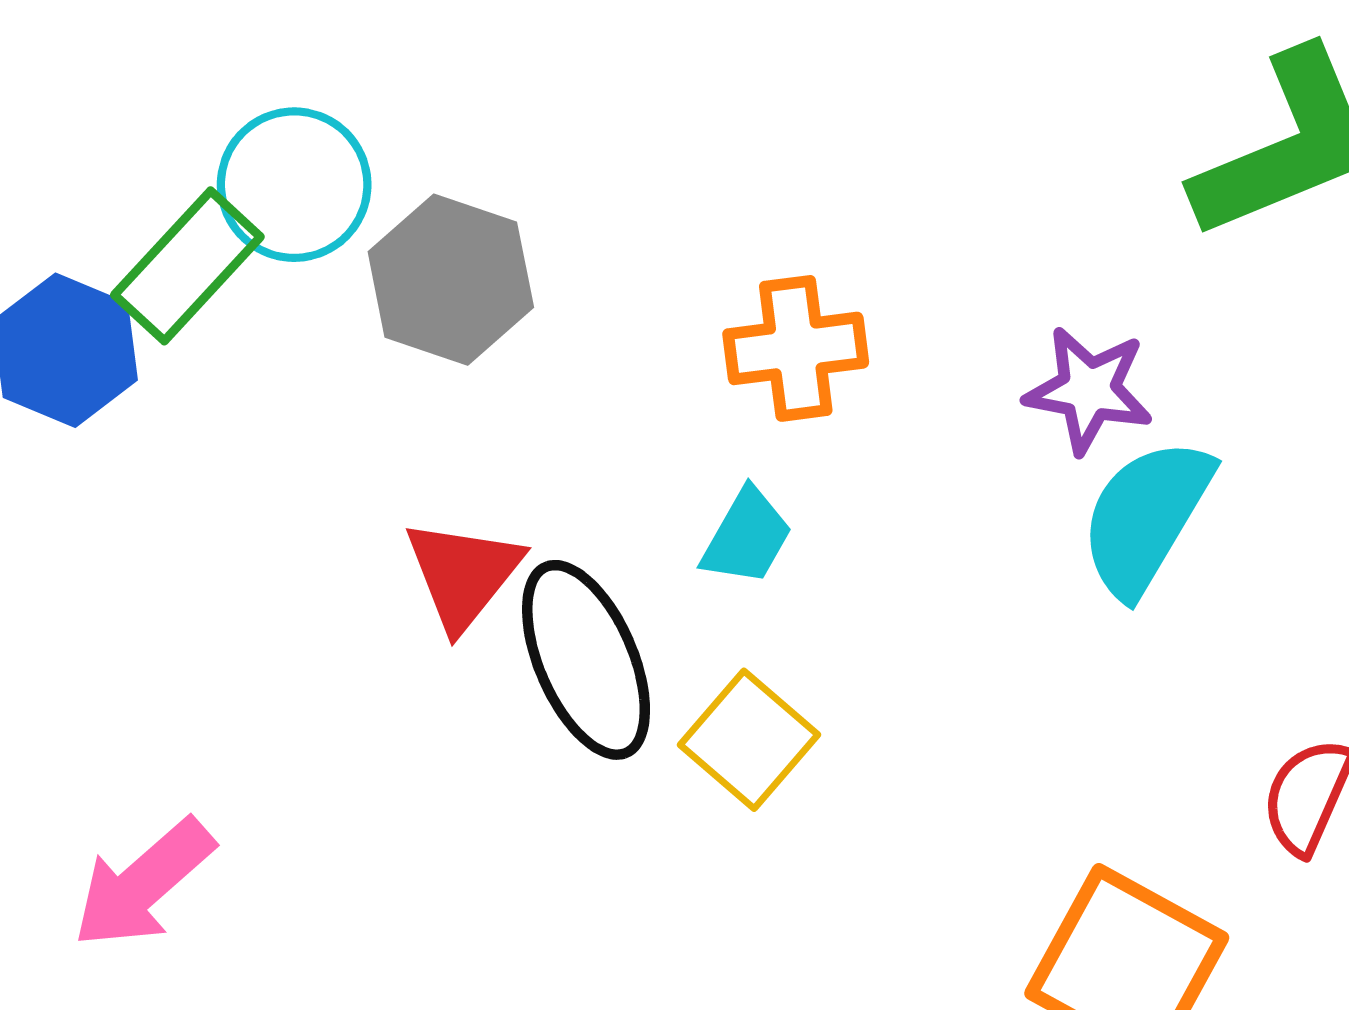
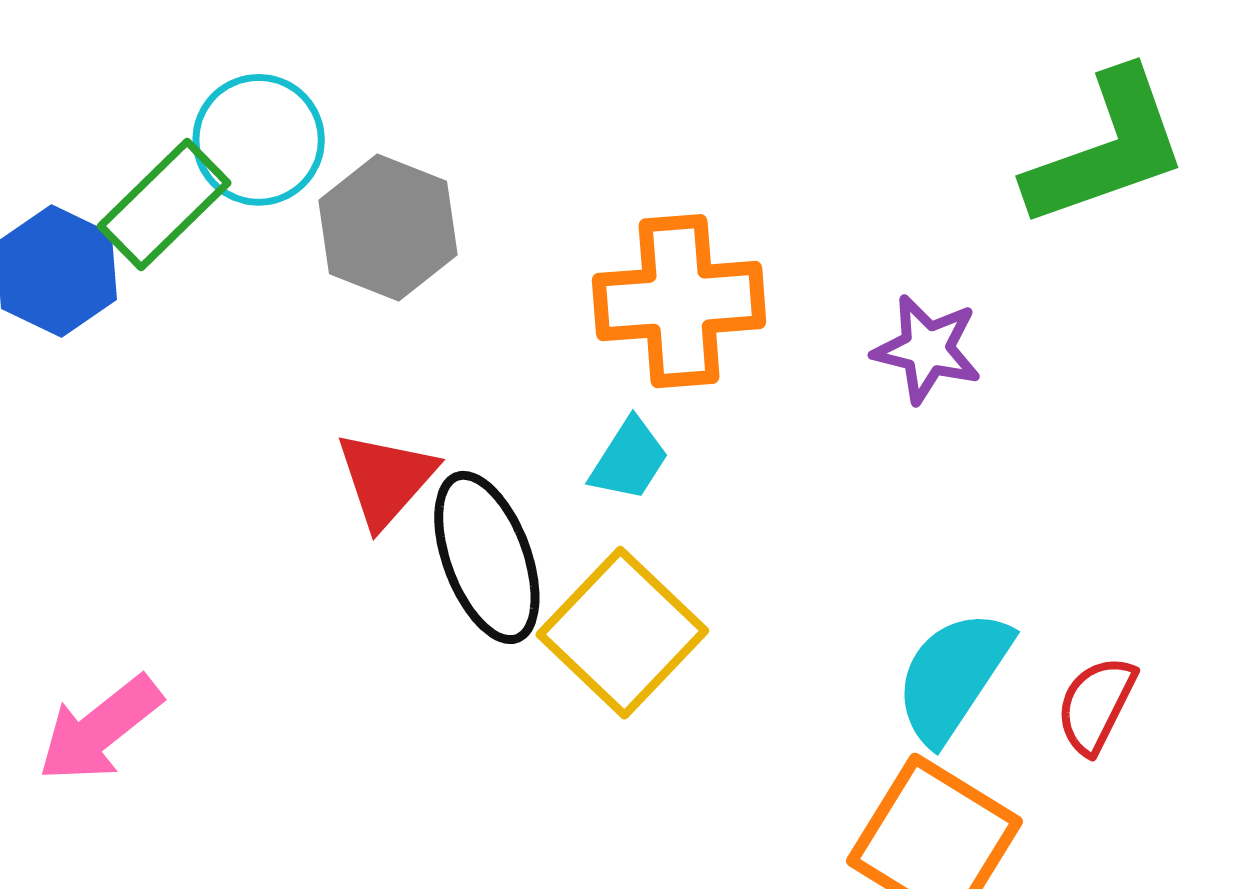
orange cross: (796, 348) -> (679, 301), size x1.4
cyan semicircle: (1146, 517) -> (953, 676), moved
yellow square: (749, 740) -> (622, 633), size x1.4

